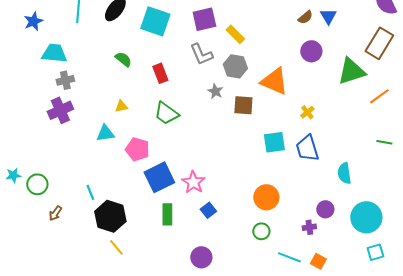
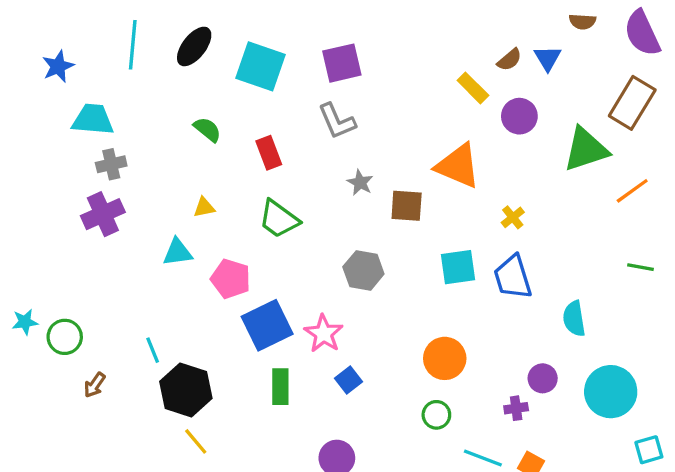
yellow rectangle: (235, 34) -> (473, 88), moved
gray hexagon: (235, 66) -> (363, 270), moved
cyan square: (375, 252) -> (649, 450), moved

